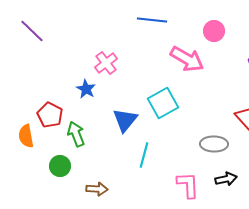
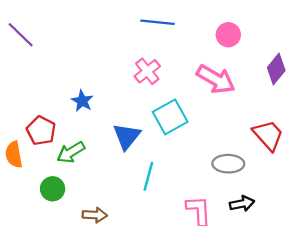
pink arrow: (187, 59) -> (216, 79), moved
pink cross: (106, 63) -> (147, 71), moved
green arrow: (76, 134) -> (71, 152), turned -100

